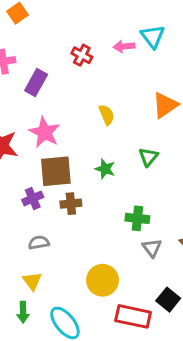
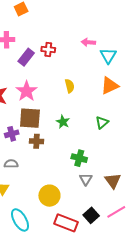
cyan triangle: (153, 36) -> (108, 56), moved
red cross: (82, 55) -> (48, 49), moved, turned -32
green triangle: (148, 157) -> (102, 123), moved

